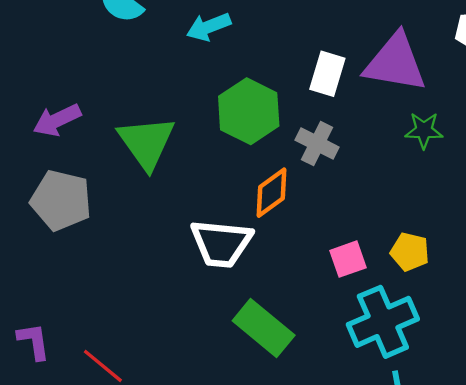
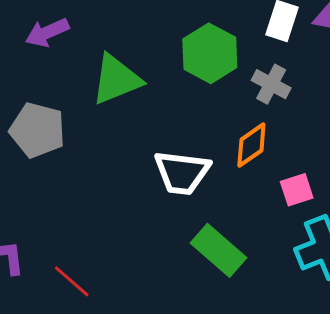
purple arrow: (57, 120) -> (47, 32), moved
green triangle: (146, 143) -> (116, 80), turned 42
orange diamond: (271, 193) -> (251, 145), moved

